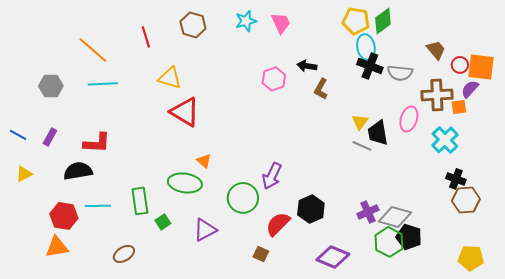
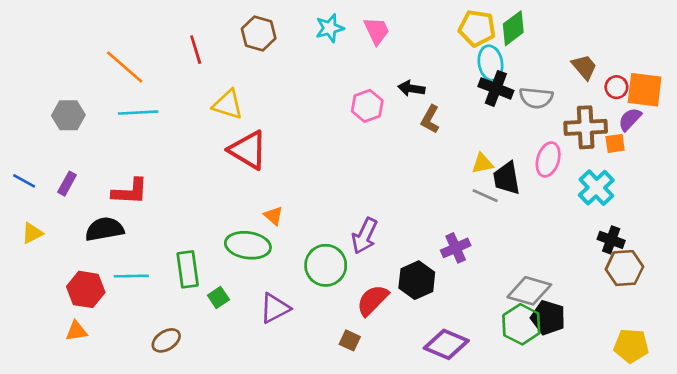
yellow triangle: (360, 122) -> (482, 163), turned 42
purple cross: (368, 212) -> (456, 248), moved
orange triangle: (57, 247) -> (76, 331), size x0.7

